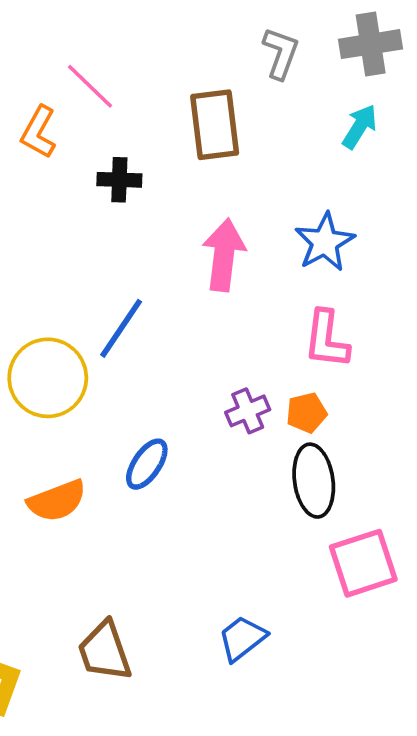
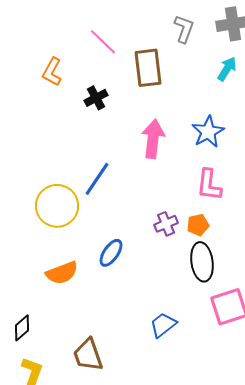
pink line: (90, 86) -> (103, 42), moved
black cross: (119, 180) -> (96, 98), turned -30
blue trapezoid: (242, 638) -> (163, 325), moved

